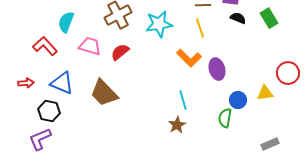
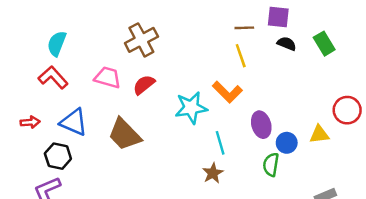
cyan semicircle: (66, 22) -> (57, 44), moved
cyan star: (159, 24) -> (191, 108), moved
purple ellipse: (217, 69) -> (261, 125), moved

